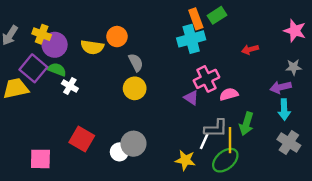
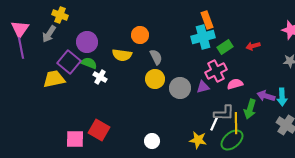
green rectangle: (217, 15) -> (225, 47), moved
yellow cross: (42, 34) -> (60, 15), moved
yellow semicircle: (92, 47) -> (122, 55), moved
purple arrow: (281, 87) -> (266, 96), moved, turned 30
purple triangle: (191, 98) -> (203, 87), turned -48
red square: (82, 139) -> (99, 130), moved
gray circle: (133, 144) -> (180, 88), moved
white circle: (119, 152) -> (152, 141), moved

